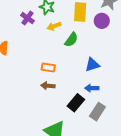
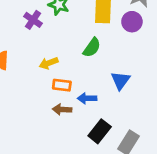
yellow arrow: (54, 26) -> (49, 63), moved
blue triangle: (92, 65) -> (120, 80), turned -35
blue arrow: (92, 88) -> (87, 98), moved

